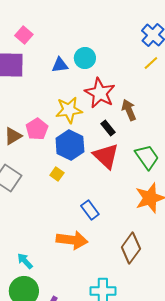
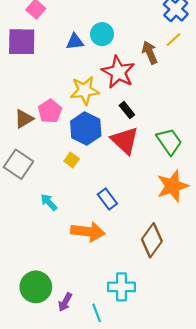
brown arrow: (129, 110) -> (150, 53), moved
cyan arrow: (25, 261) -> (49, 202), moved

